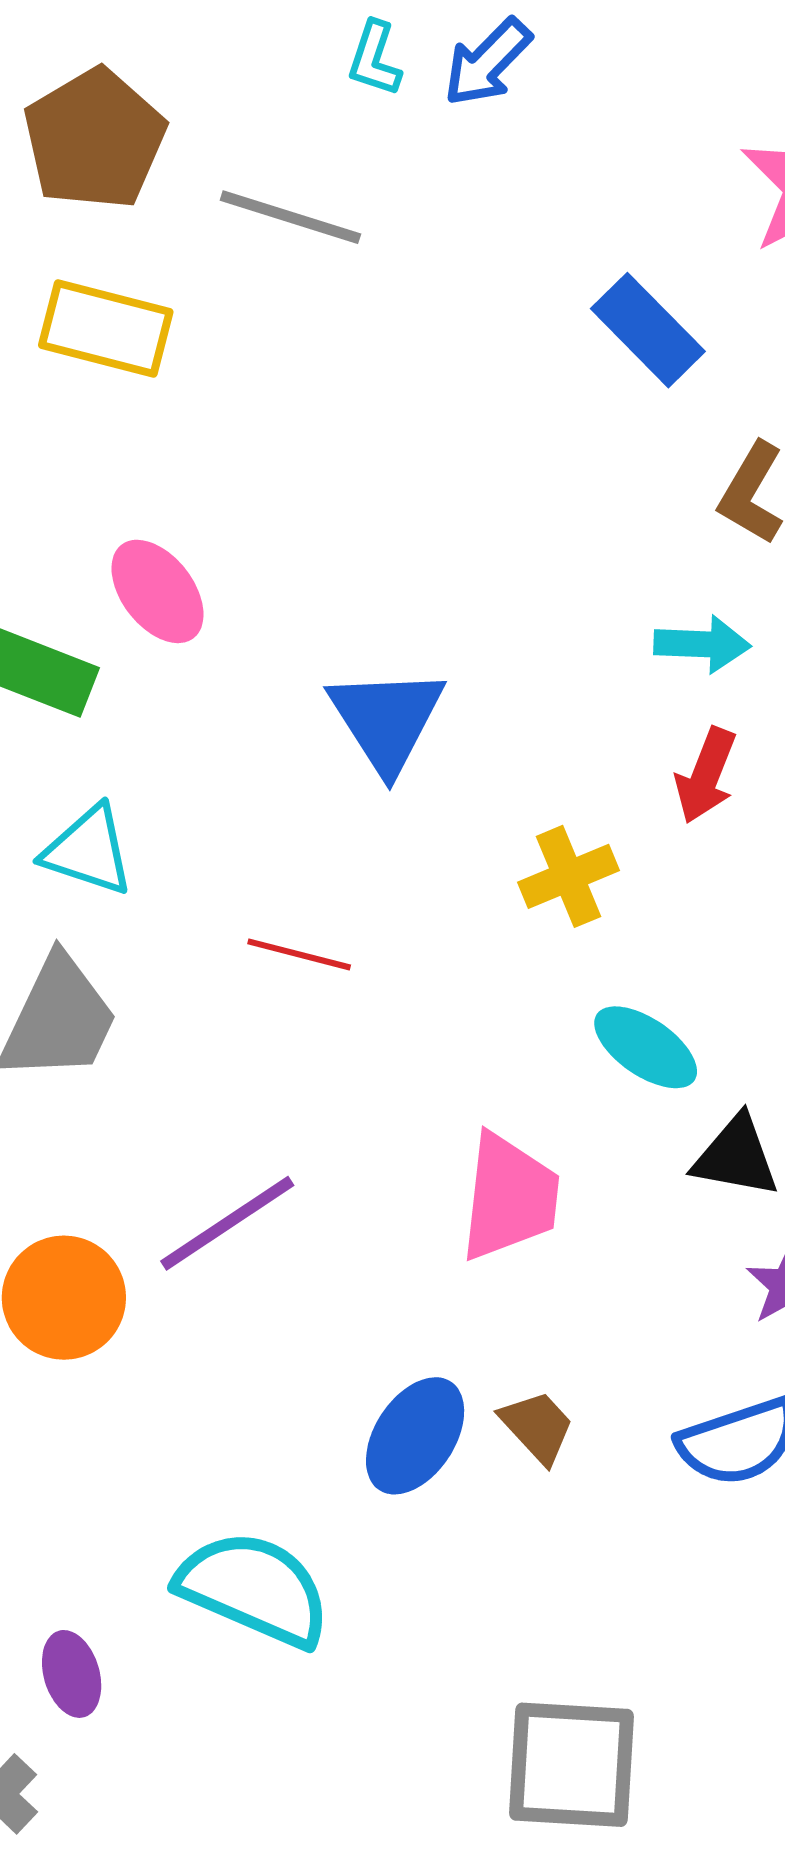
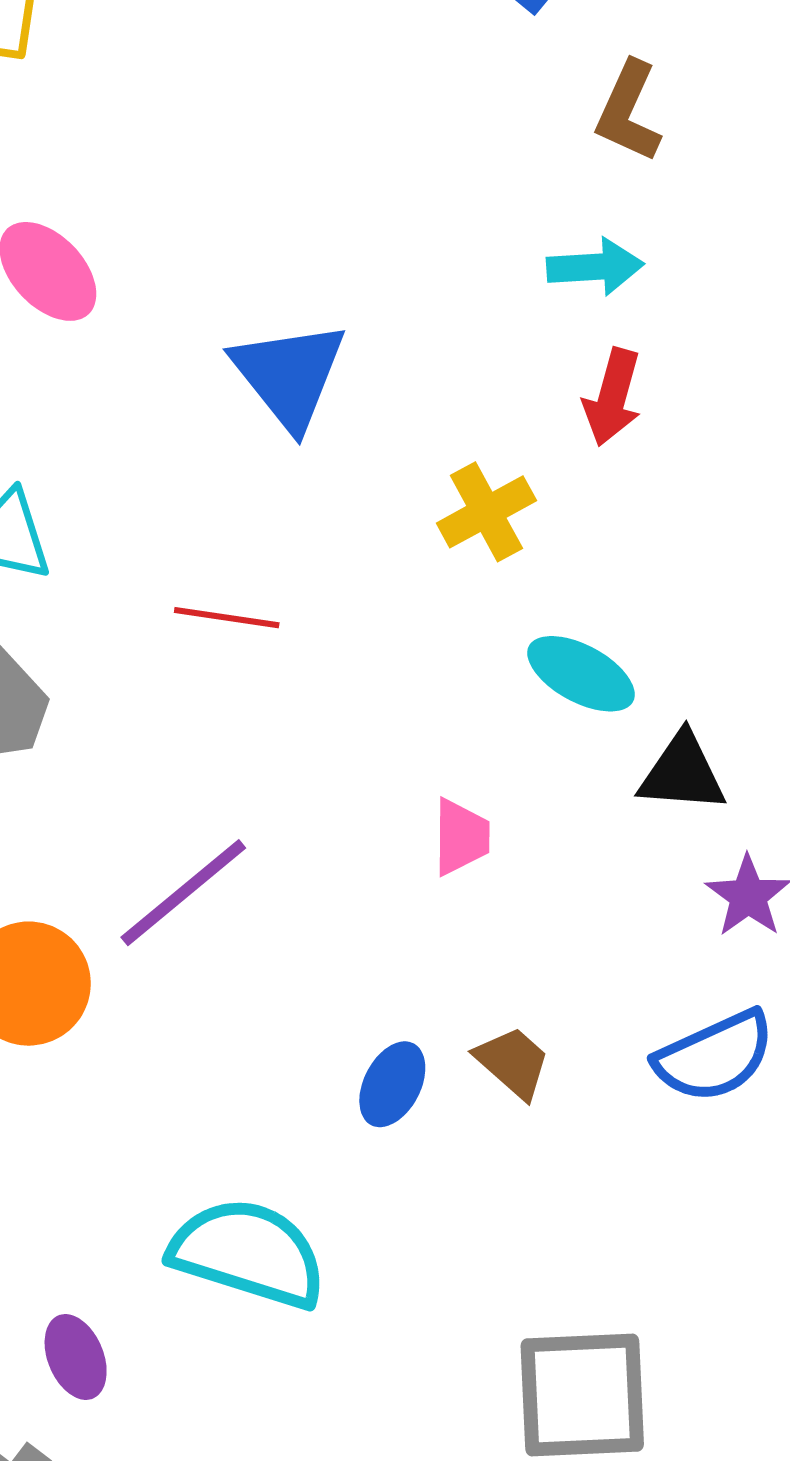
pink trapezoid: (509, 1197) -> (461, 837), size x0.6
blue ellipse: (415, 1436) -> (392, 1084), size x0.7

